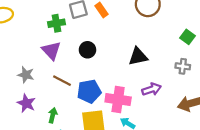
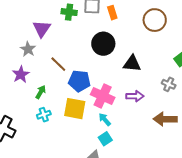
black circle: (87, 50) -> (103, 44), moved, size x1.5
purple triangle: (51, 51) -> (42, 29), moved

